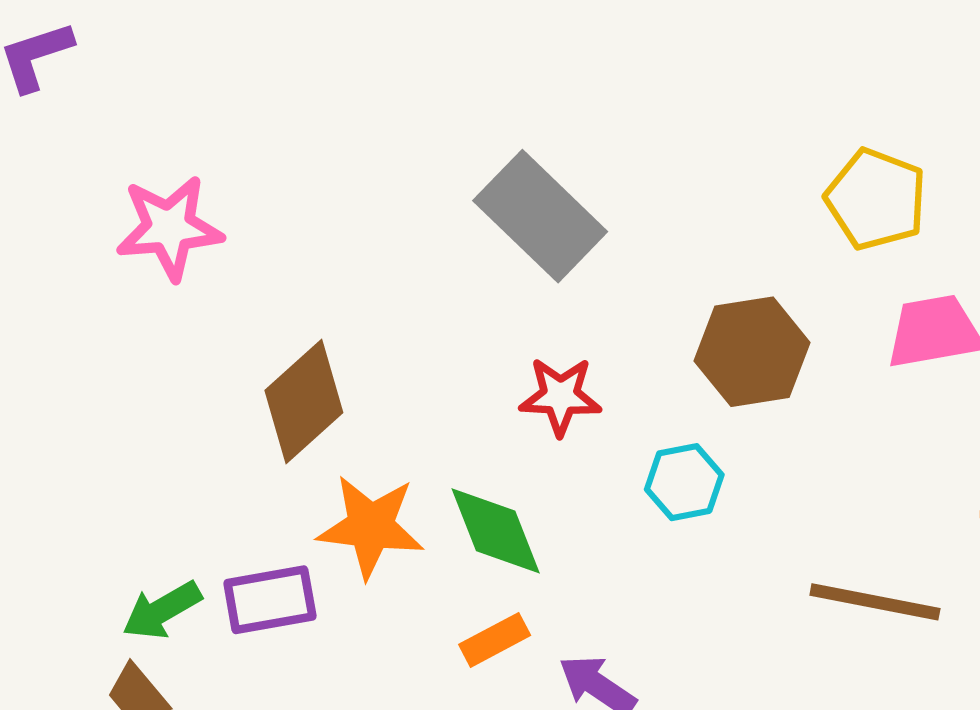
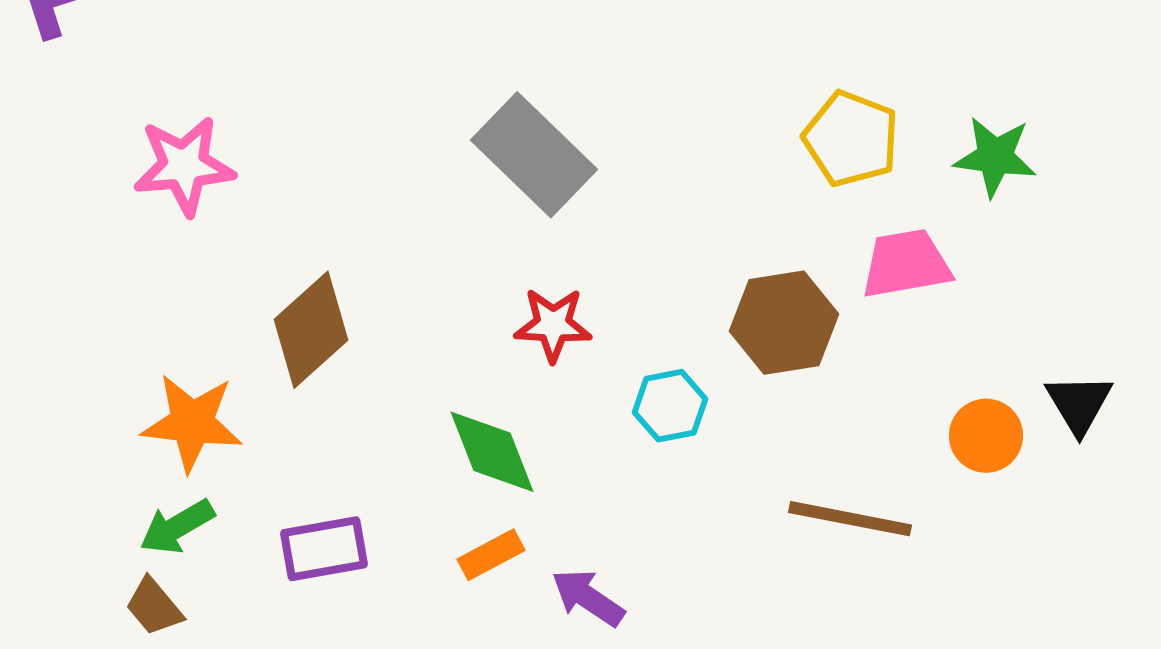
brown hexagon: (752, 352) -> (784, 323), moved
orange star: (371, 527) -> (192, 423), moved
purple rectangle: (270, 600) -> (324, 549), moved

